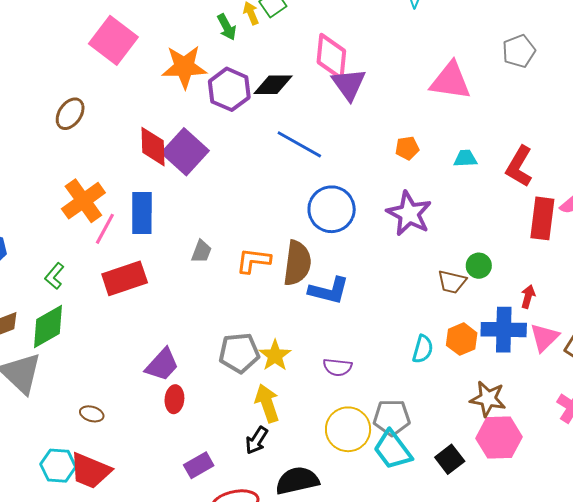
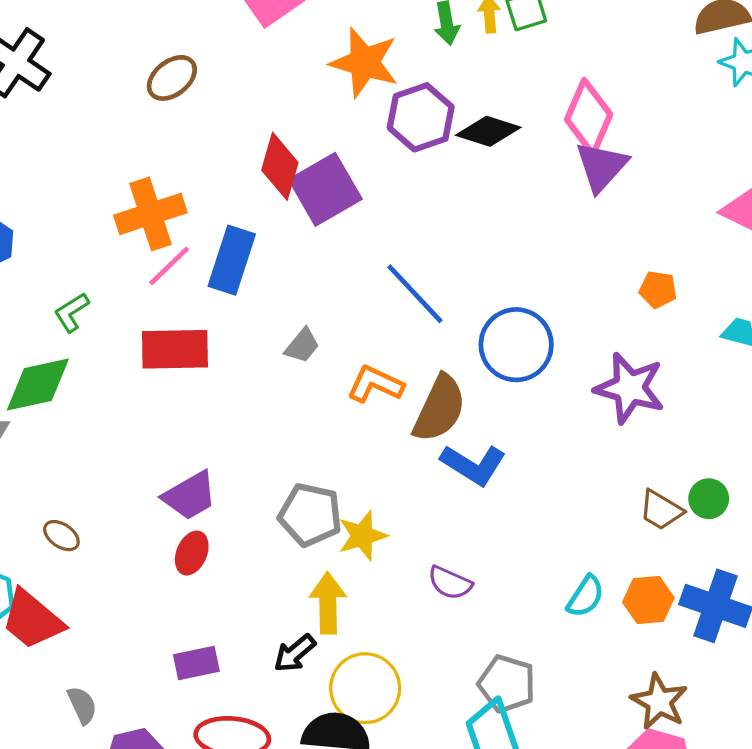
blue line: (299, 144) -> (415, 294), moved
purple star: (409, 214) -> (630, 388), turned -30
yellow circle: (348, 429) -> (365, 688), moved

